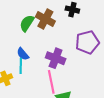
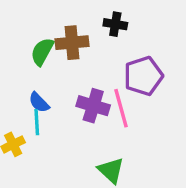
brown cross: (45, 19) -> (72, 43), turned -30
pink line: (51, 82) -> (121, 108), moved

